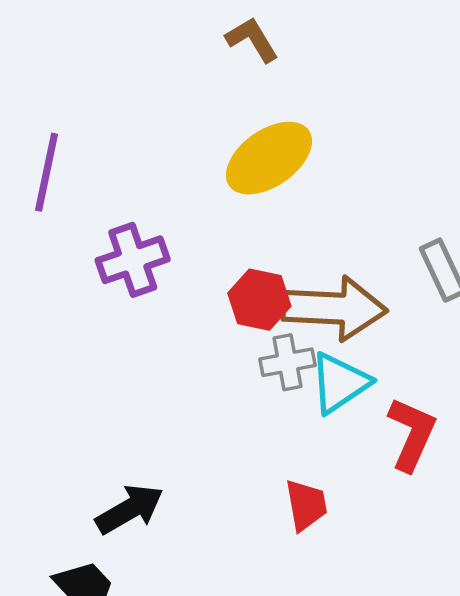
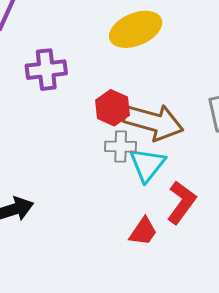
cyan triangle: (340, 383) -> (147, 165), turned -30
red trapezoid: (306, 505) -> (143, 232), moved, turned 32

